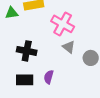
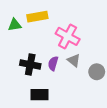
purple semicircle: (49, 77) -> (53, 63), moved
black rectangle: (25, 80) -> (40, 95), moved

